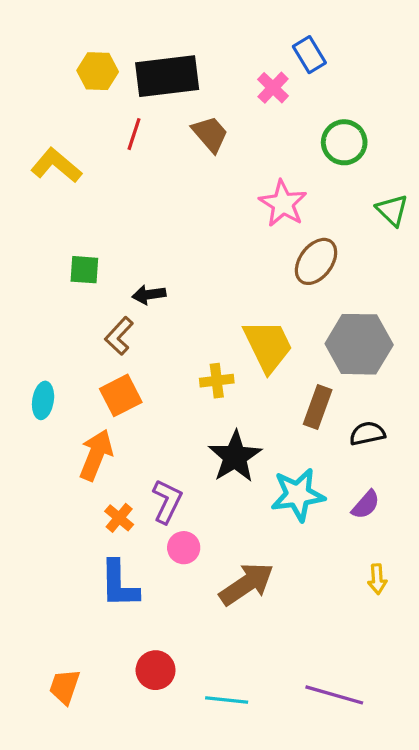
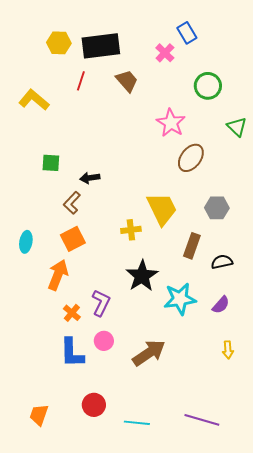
gray hexagon: (359, 344) -> (217, 208), size x0.6
pink circle: (184, 548) -> (104, 341), moved

